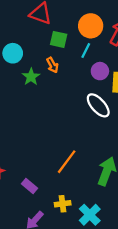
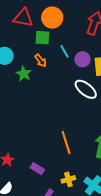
orange circle: (91, 26) -> (52, 18), moved
cyan line: (86, 50) -> (64, 51), moved, turned -48
orange line: (67, 162) -> (66, 142), turned -45

